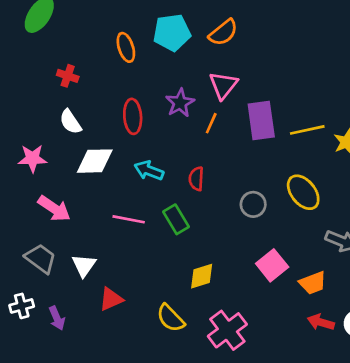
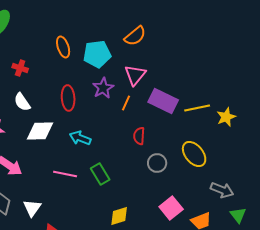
cyan pentagon: (172, 33) -> (97, 54), moved
purple rectangle: (261, 120) -> (163, 101), turned -56
red semicircle: (196, 179) -> (139, 136), moved

